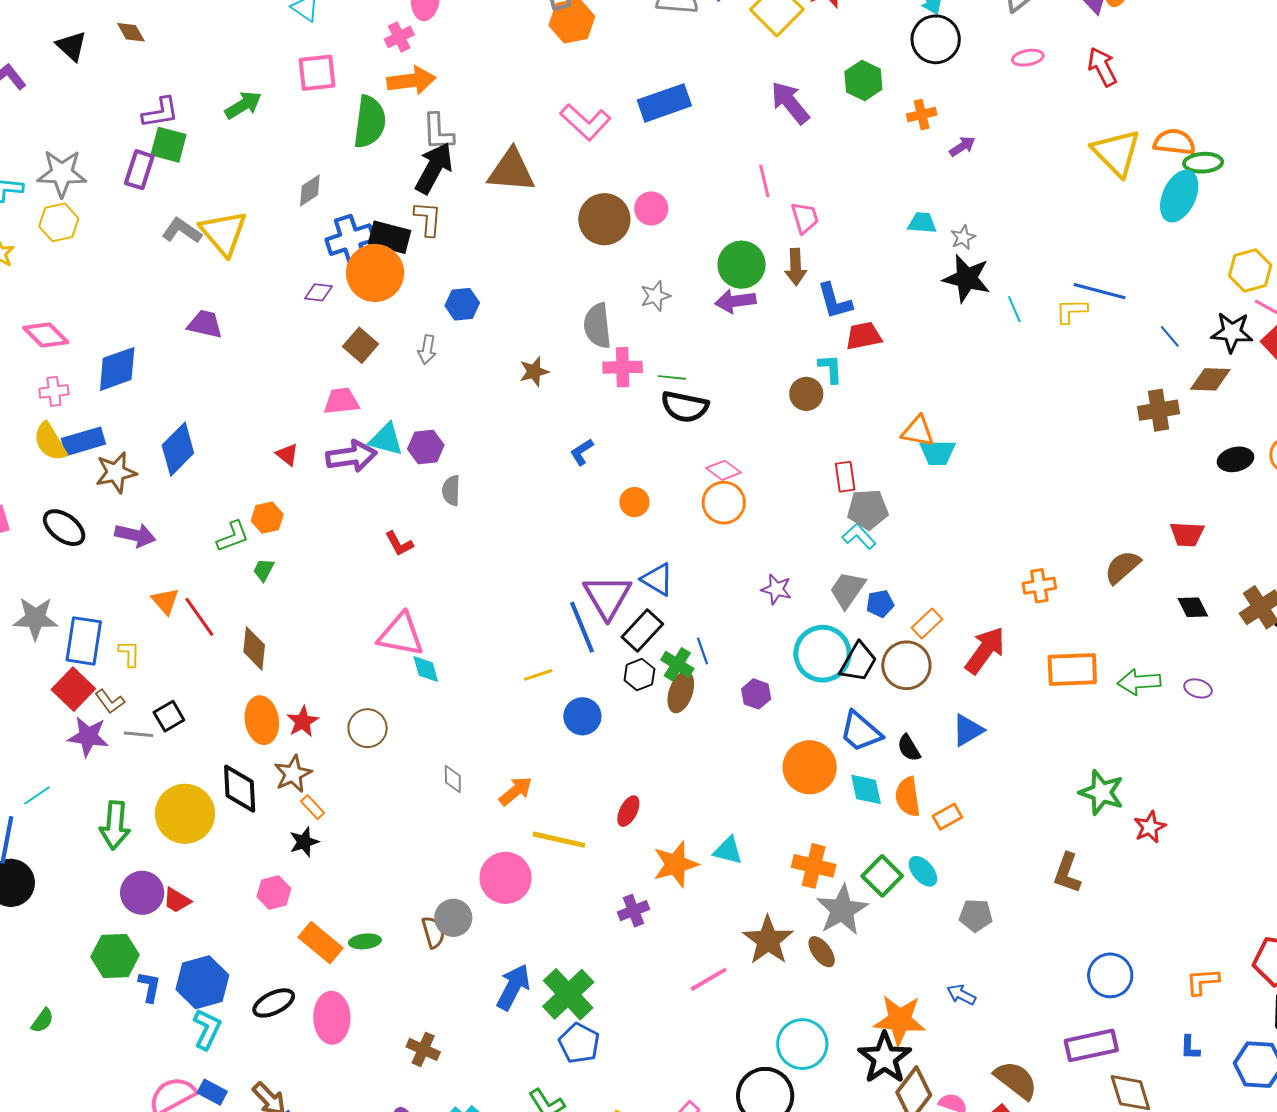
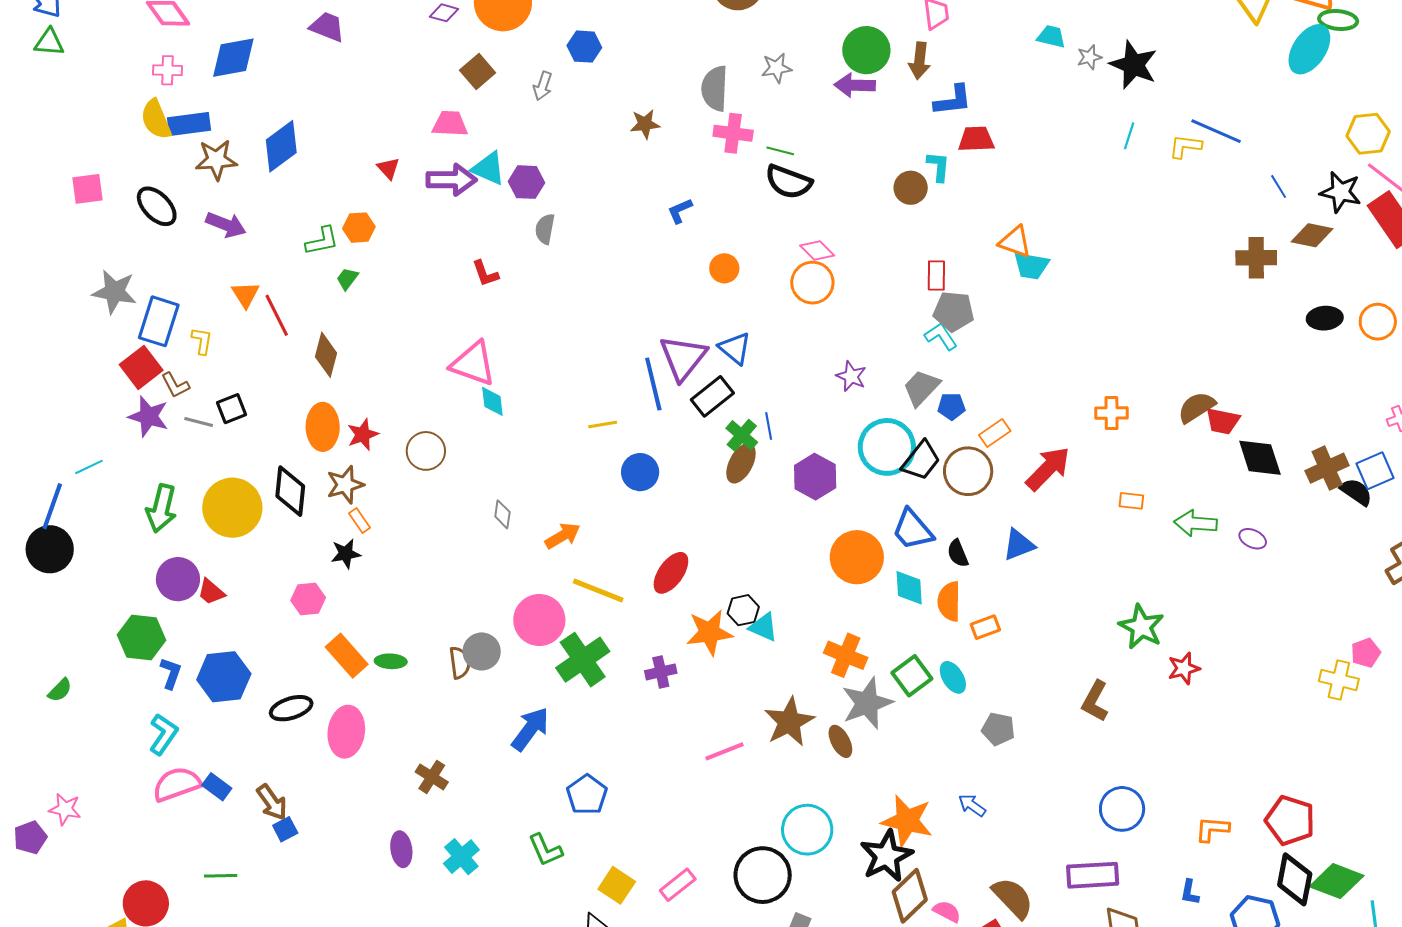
black star: (967, 278) -> (1134, 65), moved
blue L-shape: (835, 301) -> (953, 100), turned -90
cyan line: (1014, 309) -> (1129, 136), turned 32
red trapezoid: (1187, 534) -> (1223, 421), moved
black diamond: (1193, 607) -> (1260, 458), size x1.5
orange rectangle: (1072, 670) -> (1131, 501), size x0.5
black hexagon: (639, 675) -> (743, 610), moved
purple hexagon: (756, 694) -> (815, 477), size x1.5
red ellipse: (628, 811) -> (671, 573), size x1.4
green cross: (568, 994) -> (583, 660), moved
cyan L-shape: (207, 1029) -> (163, 734), moved

